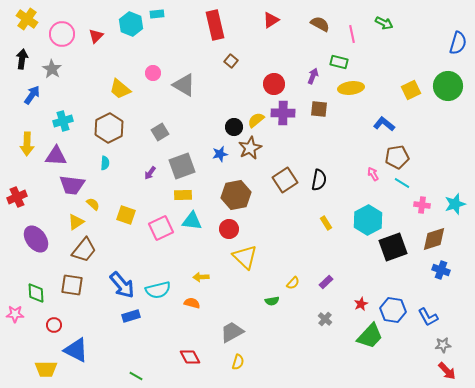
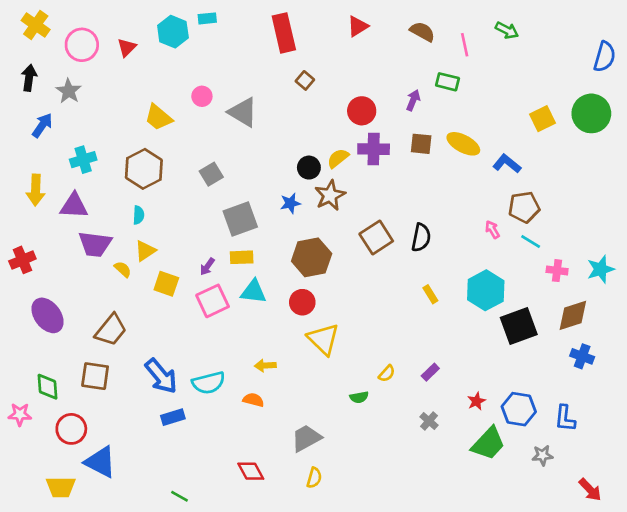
yellow ellipse: (351, 88) -> (463, 144), moved, turned 35
purple arrow: (150, 173) -> (207, 267), moved
yellow triangle: (76, 222) -> (145, 251), moved
blue L-shape: (428, 317) -> (565, 418), turned 35
red circle: (54, 325) -> (71, 429), size x1.5
gray star: (443, 345) -> (543, 455), moved

